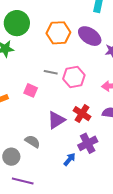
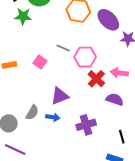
red cross: (82, 114) -> (96, 79), moved
gray semicircle: (32, 141) -> (32, 112), turned 77
blue arrow: (70, 159) -> (53, 117), moved, turned 48

